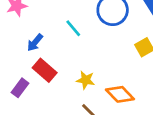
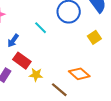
yellow star: (86, 80) -> (36, 75), moved

